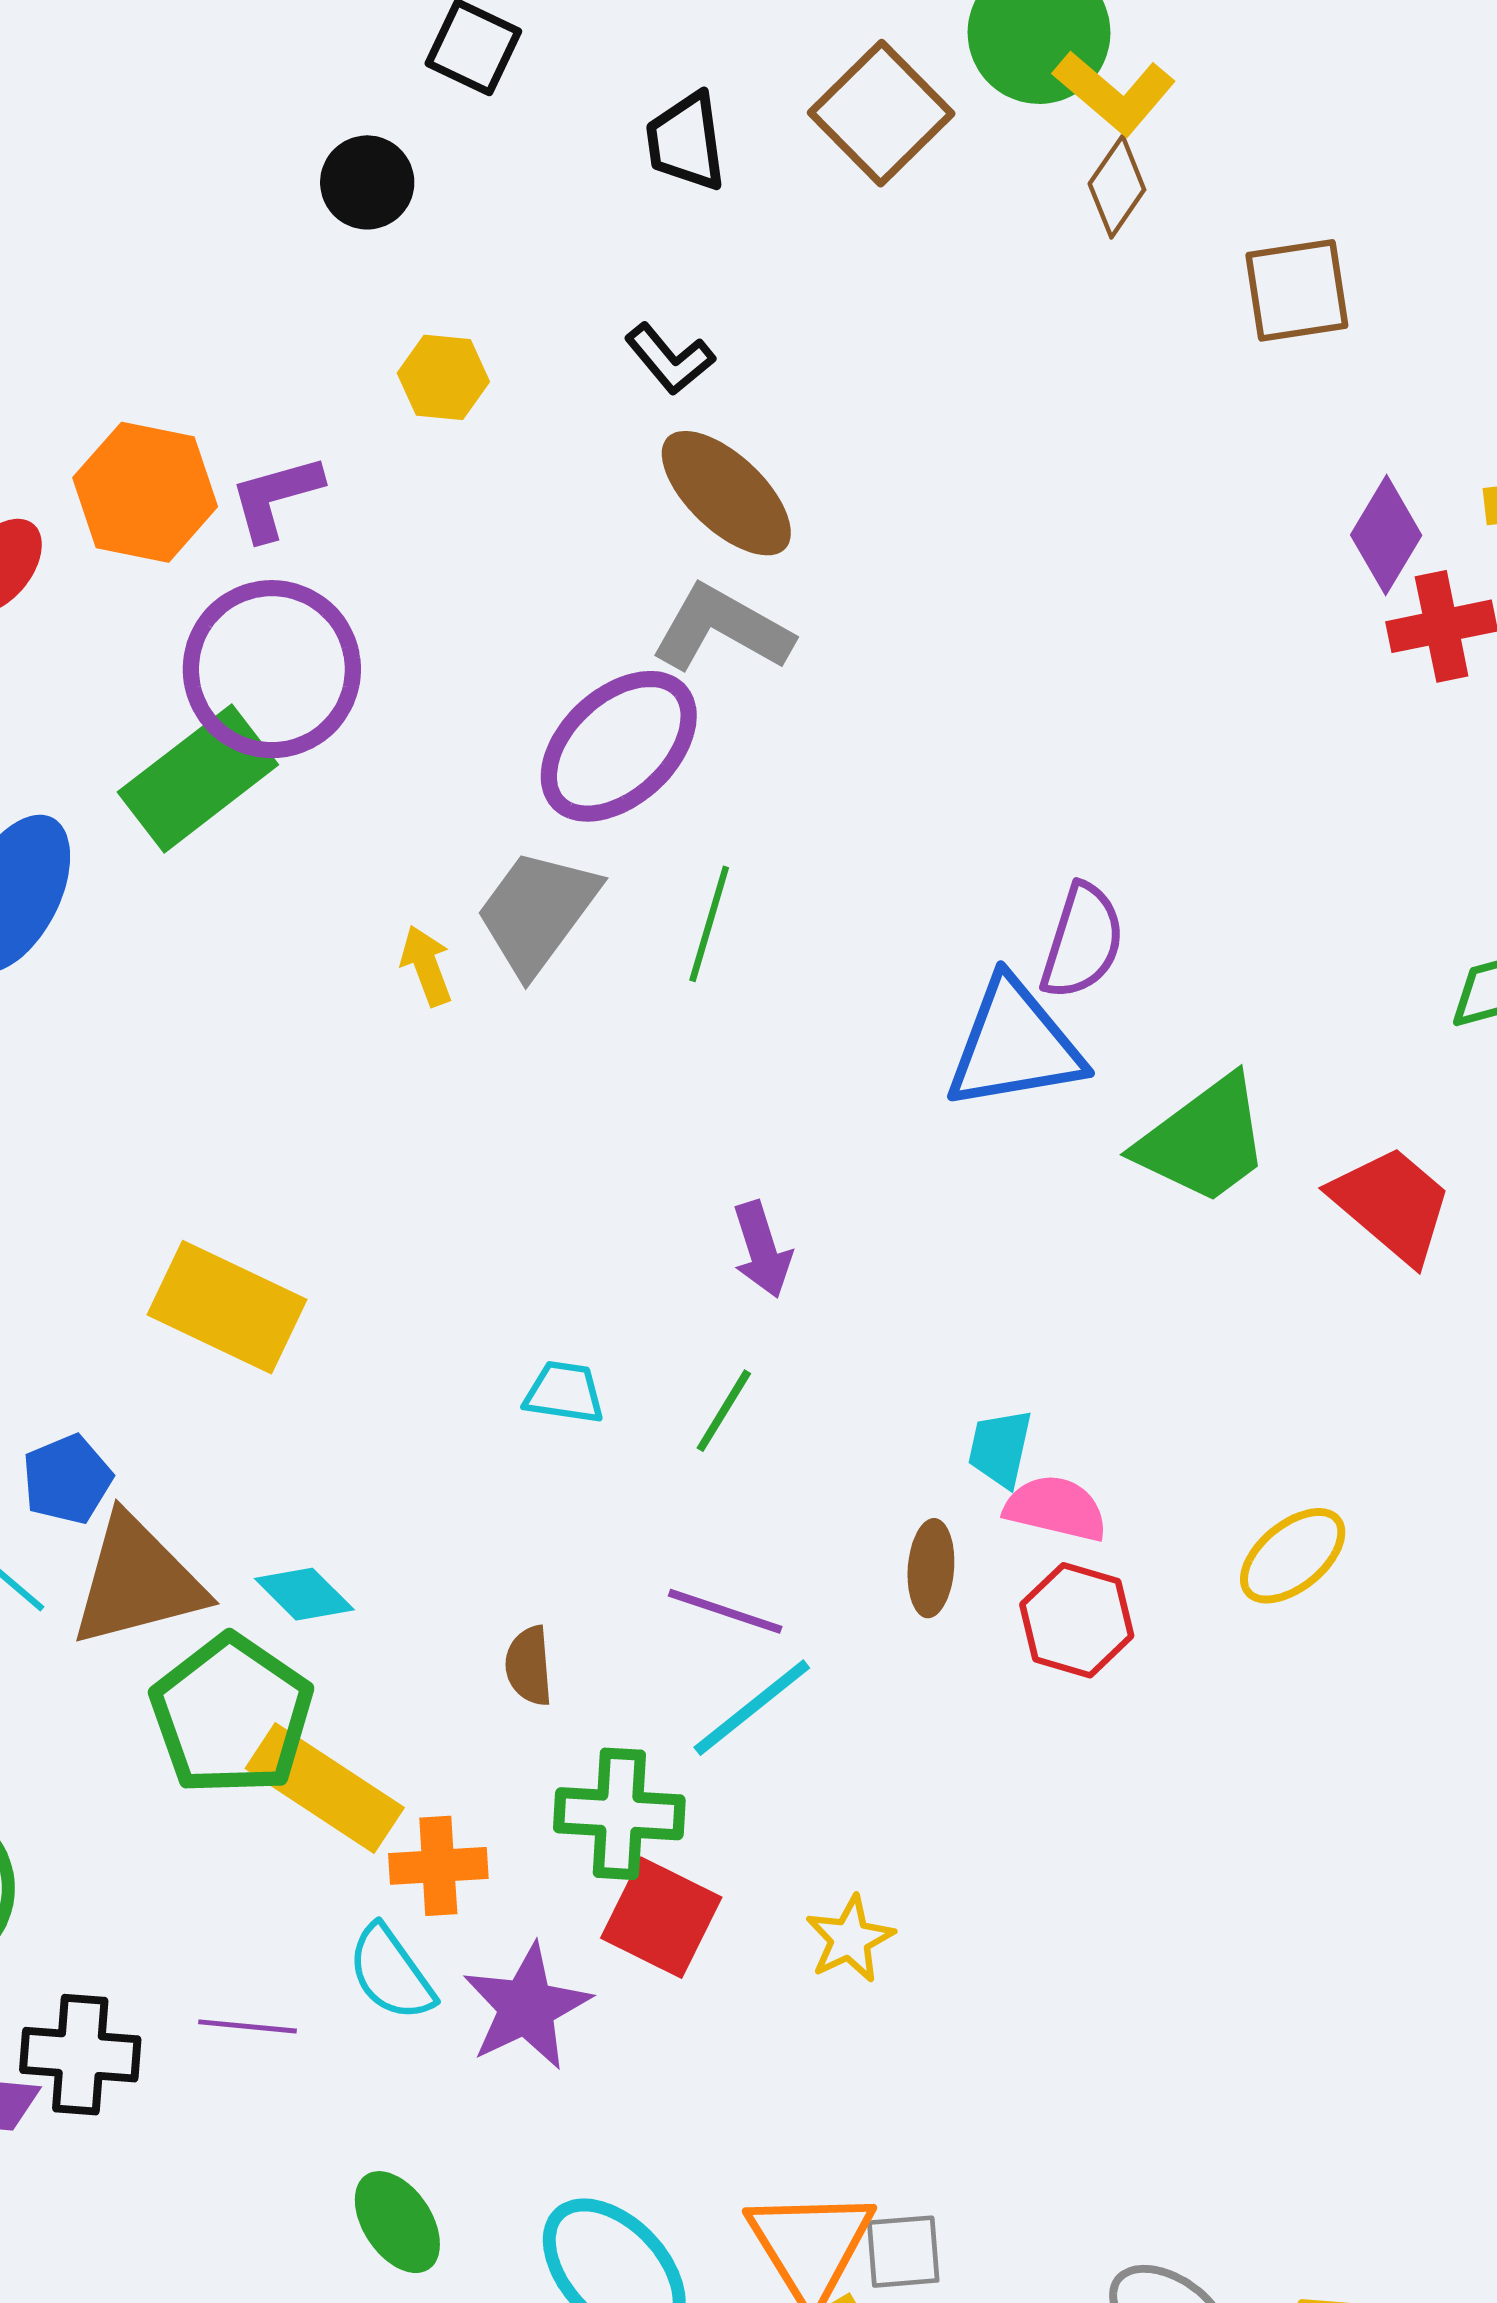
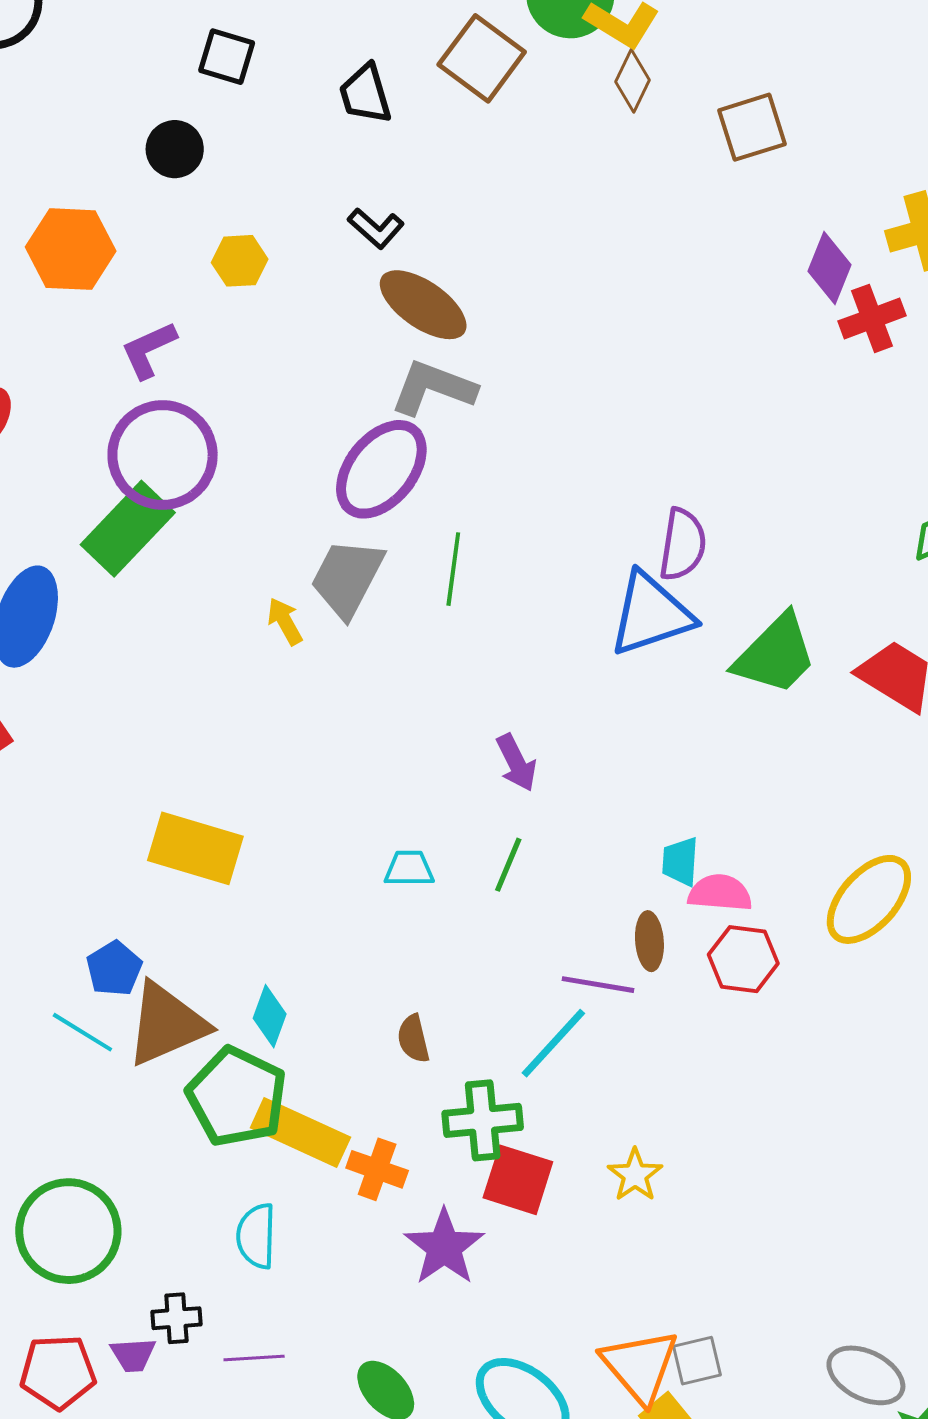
orange hexagon: (145, 492) -> (71, 249), moved
yellow ellipse: (1293, 1556) -> (869, 899), size x1.4
cyan diamond: (304, 1594) -> (270, 1016), turned 74
purple line: (725, 1611) -> (598, 985), moved
orange cross: (438, 1866) -> (377, 1169), turned 32
cyan semicircle: (391, 1973) -> (256, 1236), moved, turned 46
purple line: (247, 2026) -> (254, 1358), moved
black cross: (80, 2055) -> (176, 1318), size x0.7

